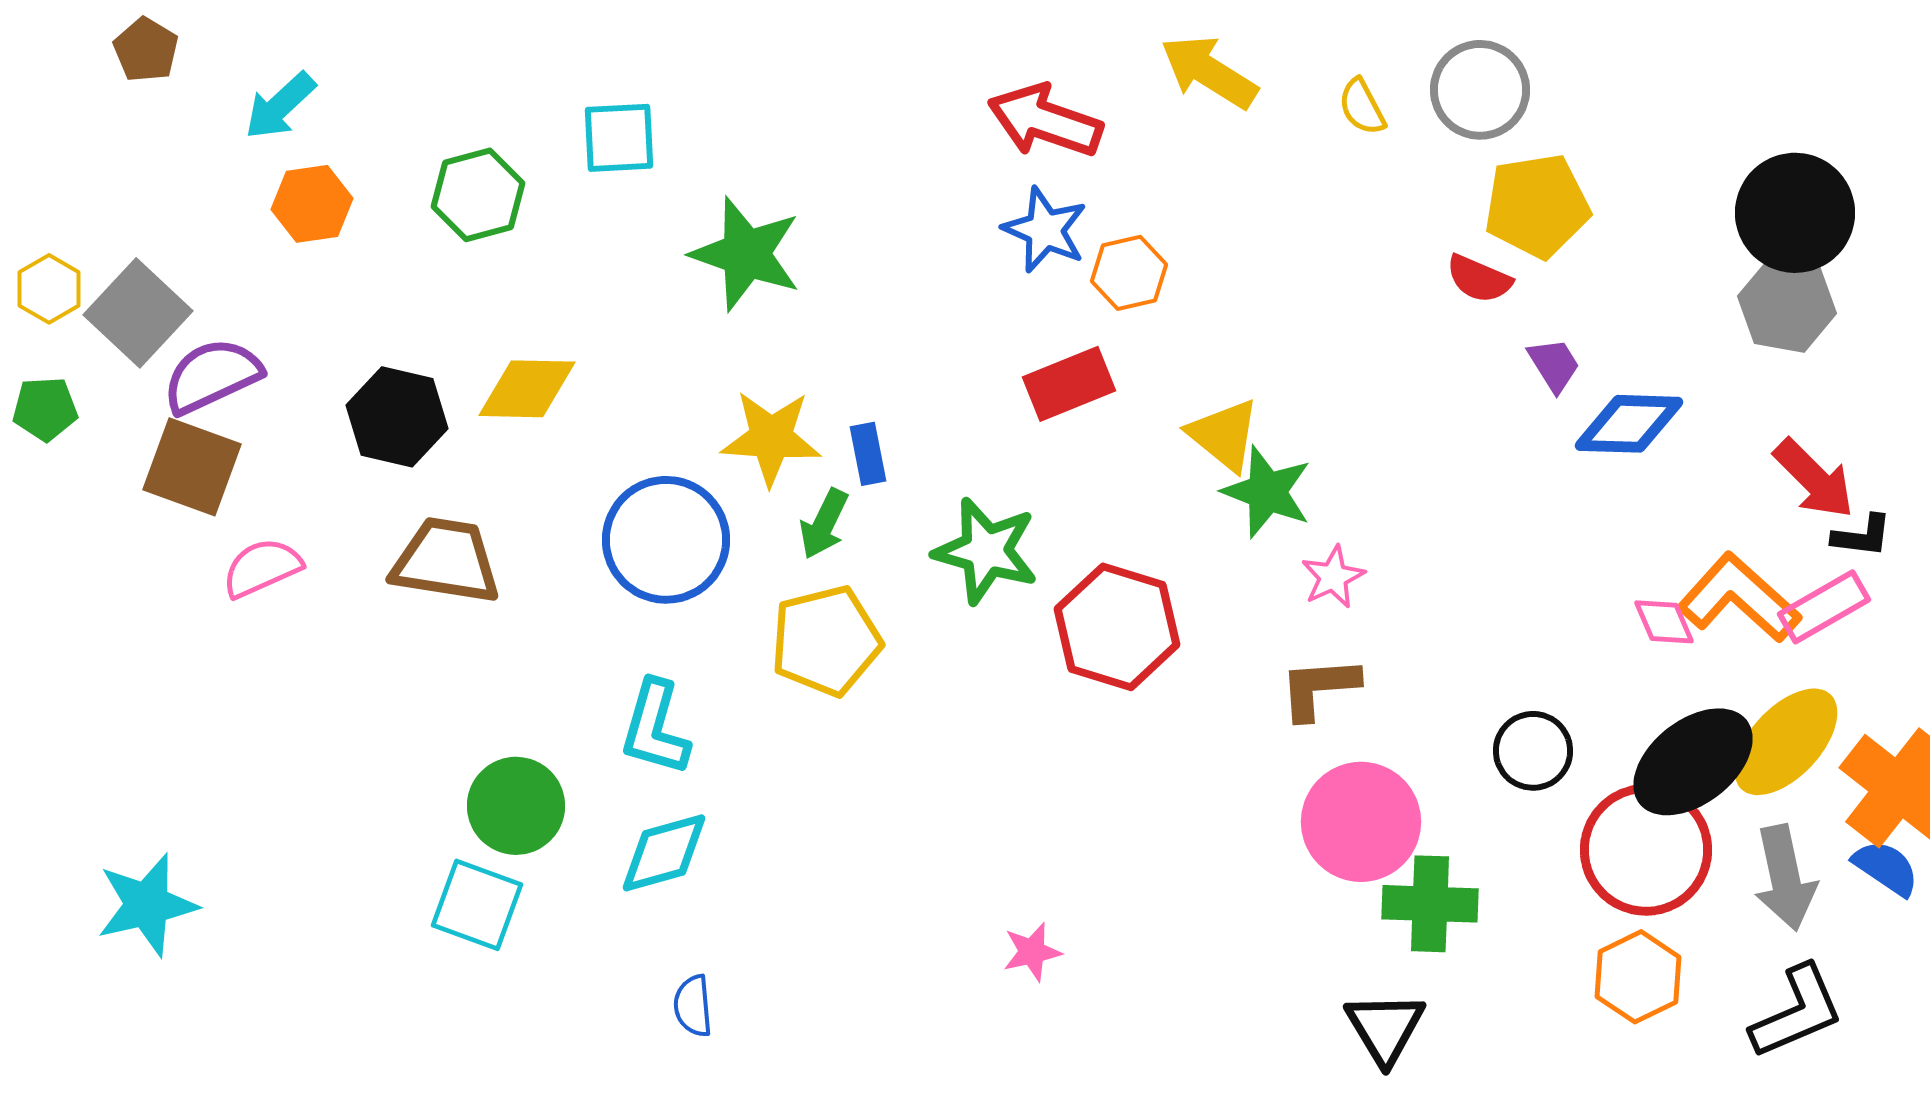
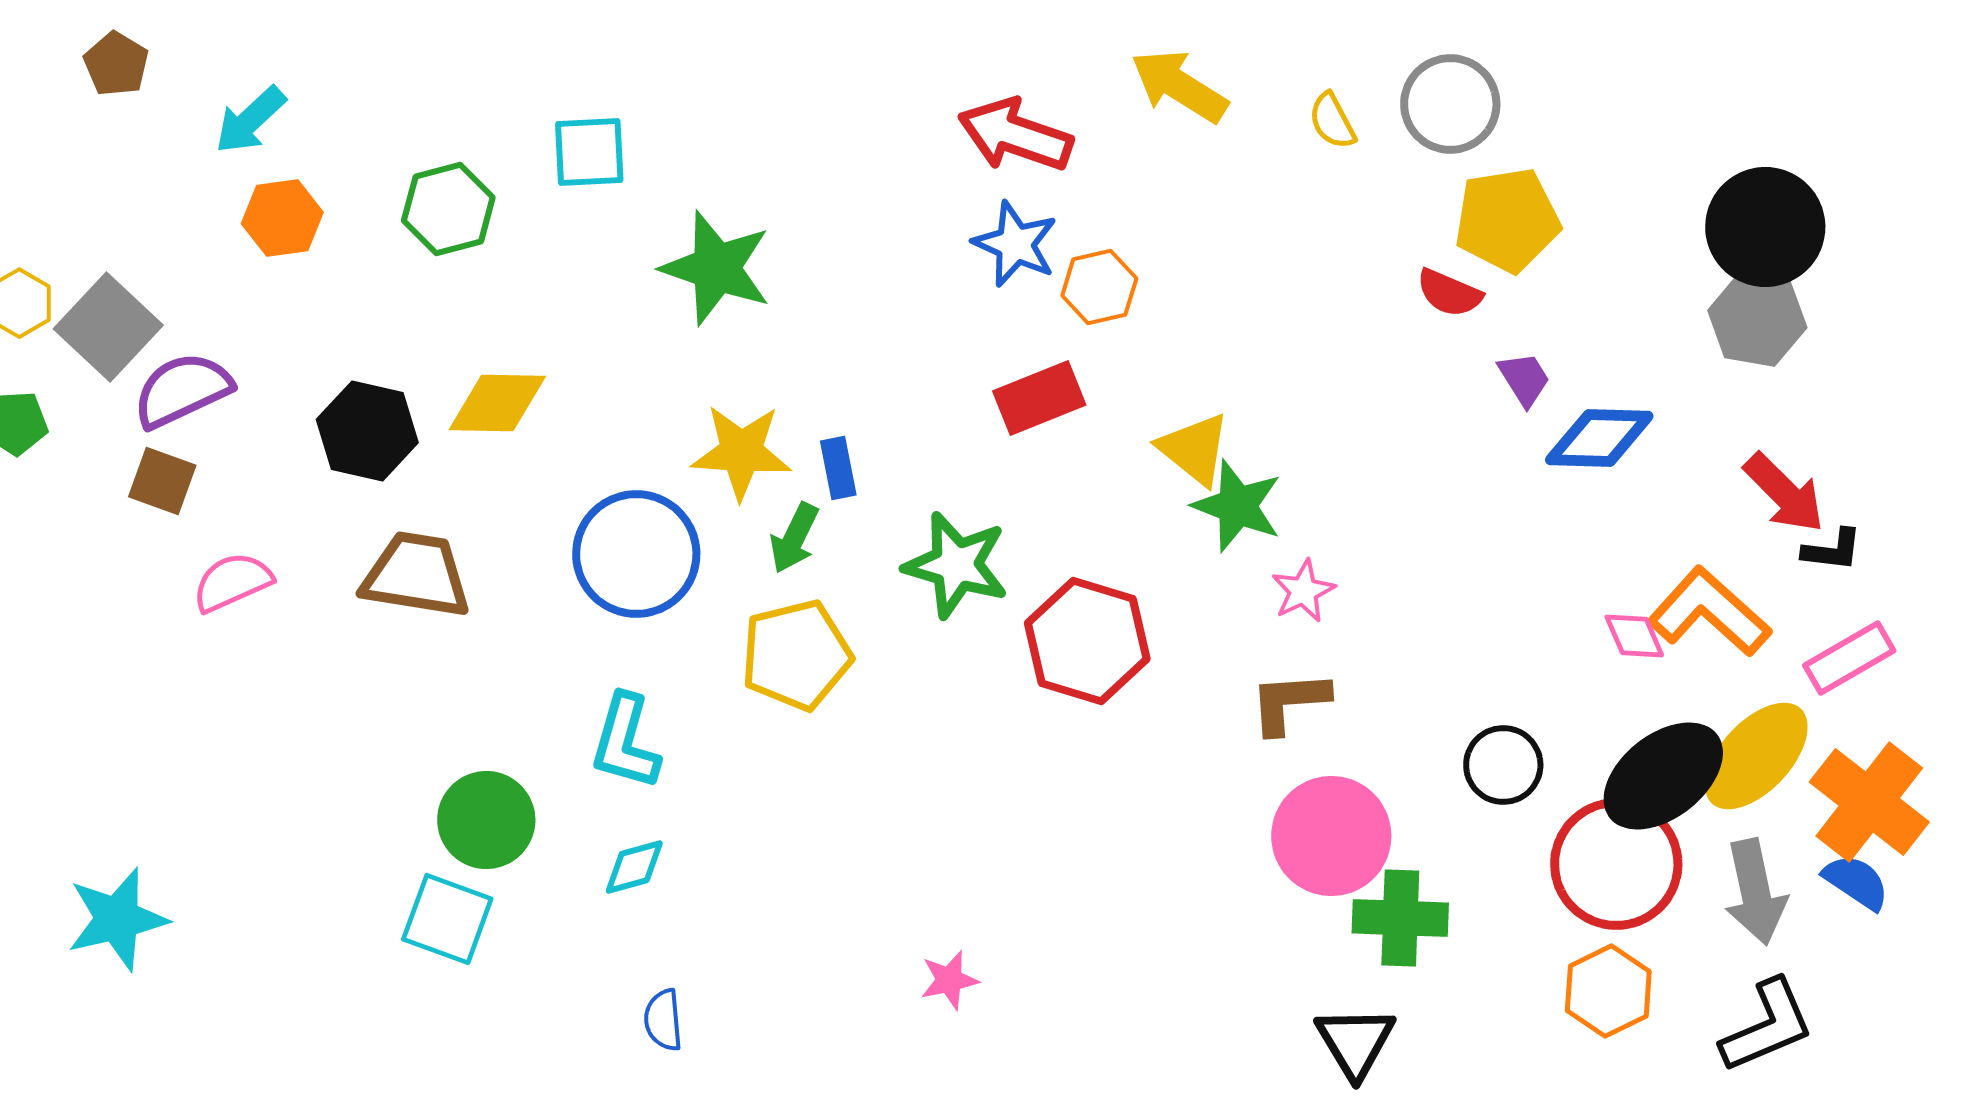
brown square: (192, 467) -> (162, 481), size x0.7
pink rectangle: (1824, 607) -> (1849, 658), moved
cyan diamond: (664, 853) -> (634, 867), size x0.7
pink star: (1032, 952) -> (949, 980), moved

